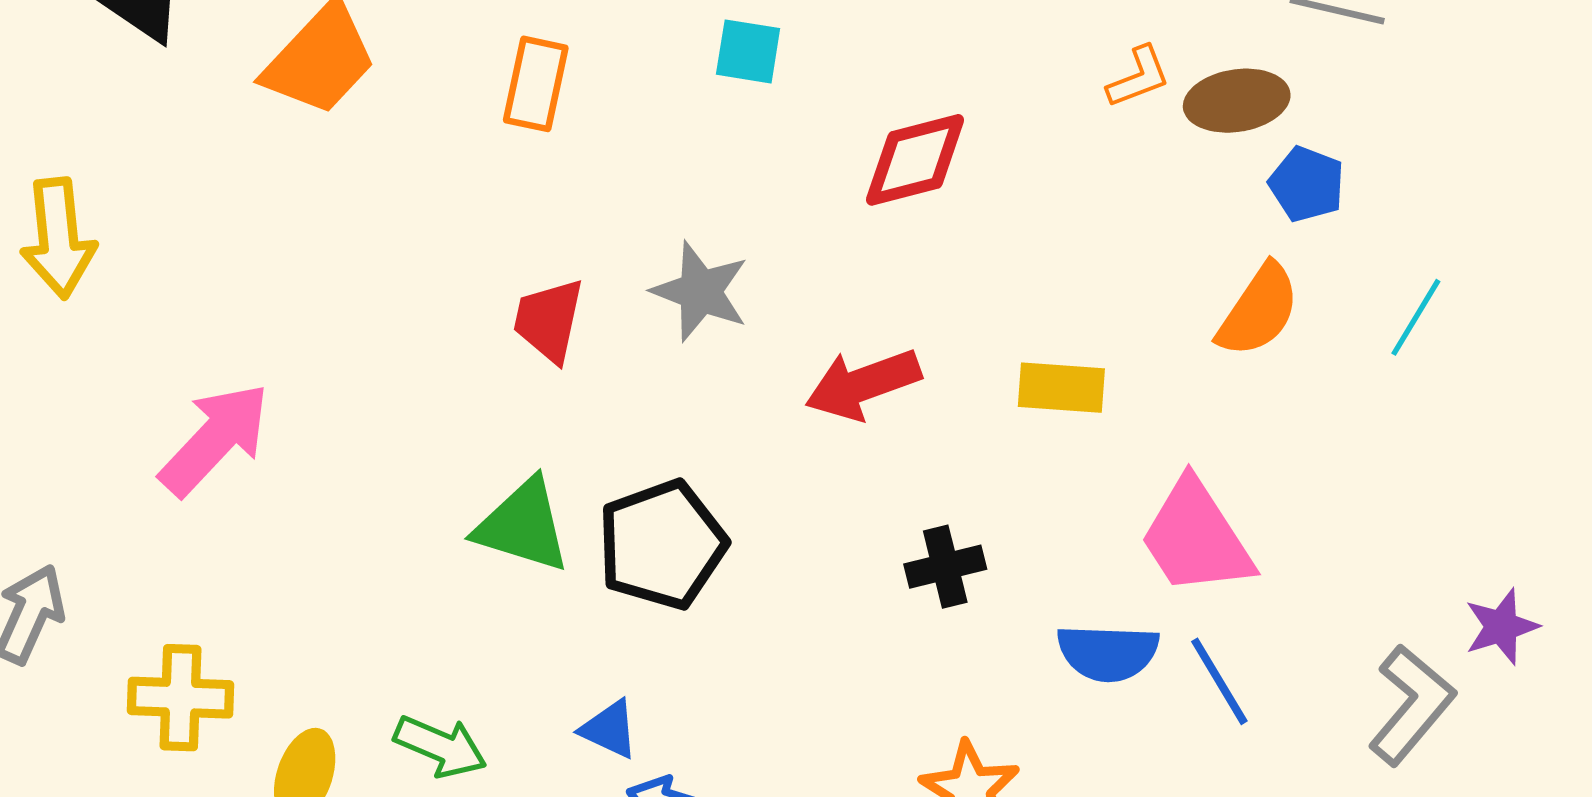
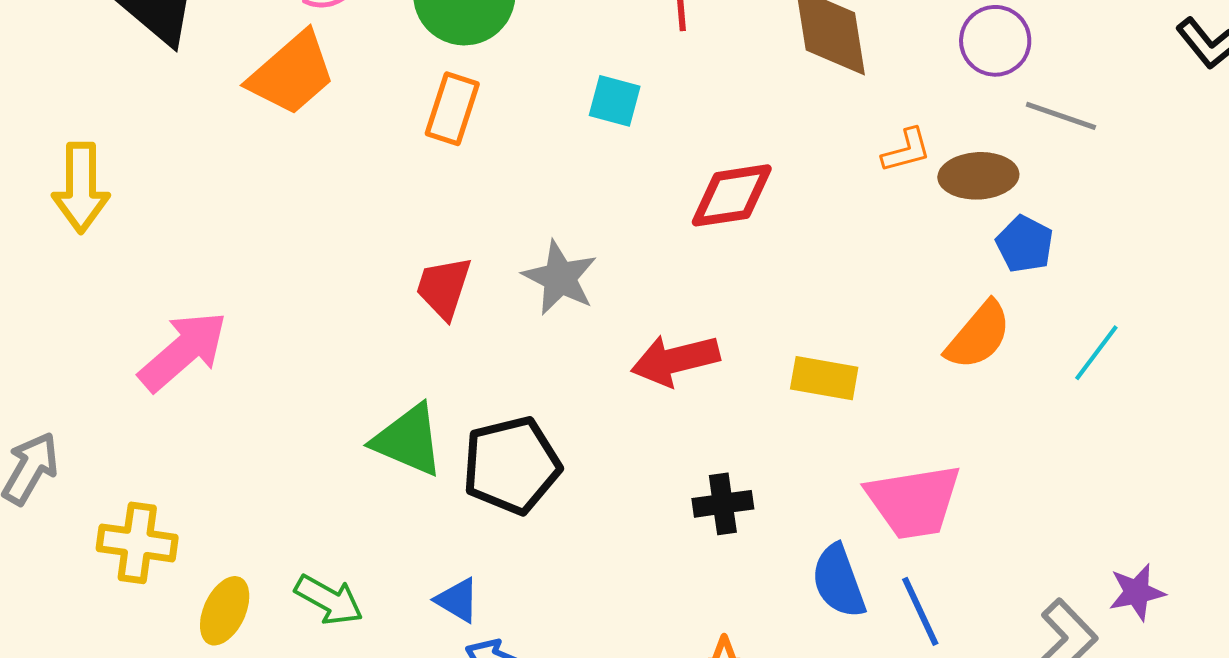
pink trapezoid: (1196, 538) -> (914, 501), turned -72
blue semicircle: (1108, 653) -> (839, 581), turned 62

